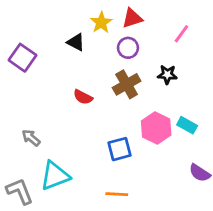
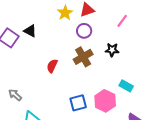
black triangle: (76, 42) -> (30, 31), moved
red semicircle: (83, 97) -> (52, 66), turned 88
pink hexagon: (156, 128) -> (105, 101), moved

